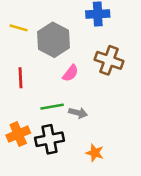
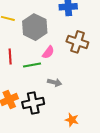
green line: (52, 107) -> (32, 65), moved
orange star: (95, 153) -> (72, 120), moved

